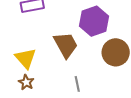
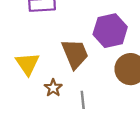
brown star: (26, 82) -> (53, 88), moved

